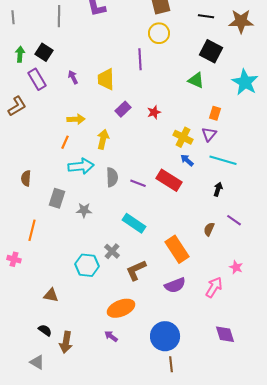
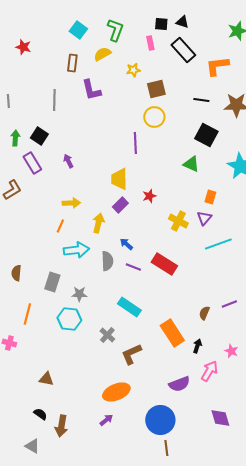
yellow trapezoid: (106, 79) -> (119, 179), moved
purple rectangle: (123, 109) -> (120, 205), moved
blue arrow: (187, 160) -> (126, 244), moved
cyan line: (223, 160) -> (218, 244), turned -36
brown semicircle: (26, 178) -> (16, 273), moved
black arrow: (218, 189) -> (197, 346), moved
purple line: (234, 220) -> (229, 304), turned -56
cyan hexagon: (87, 265) -> (69, 319), moved
purple semicircle: (175, 285) -> (179, 384), moved
purple arrow: (111, 336) -> (106, 420), turned 104

